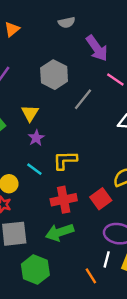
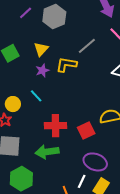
gray hexagon: (54, 75) -> (54, 17), moved
yellow L-shape: (65, 160) -> (66, 64), moved

